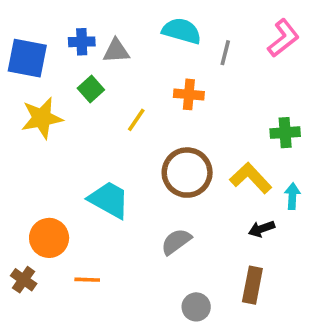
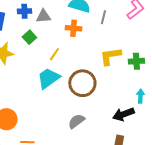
orange cross: (189, 94) -> (73, 28), moved
yellow L-shape: (251, 178) -> (110, 56), moved, turned -55
cyan trapezoid: (109, 200) -> (48, 78), moved, turned -65
black arrow: (262, 229) -> (123, 114), size x1.5

